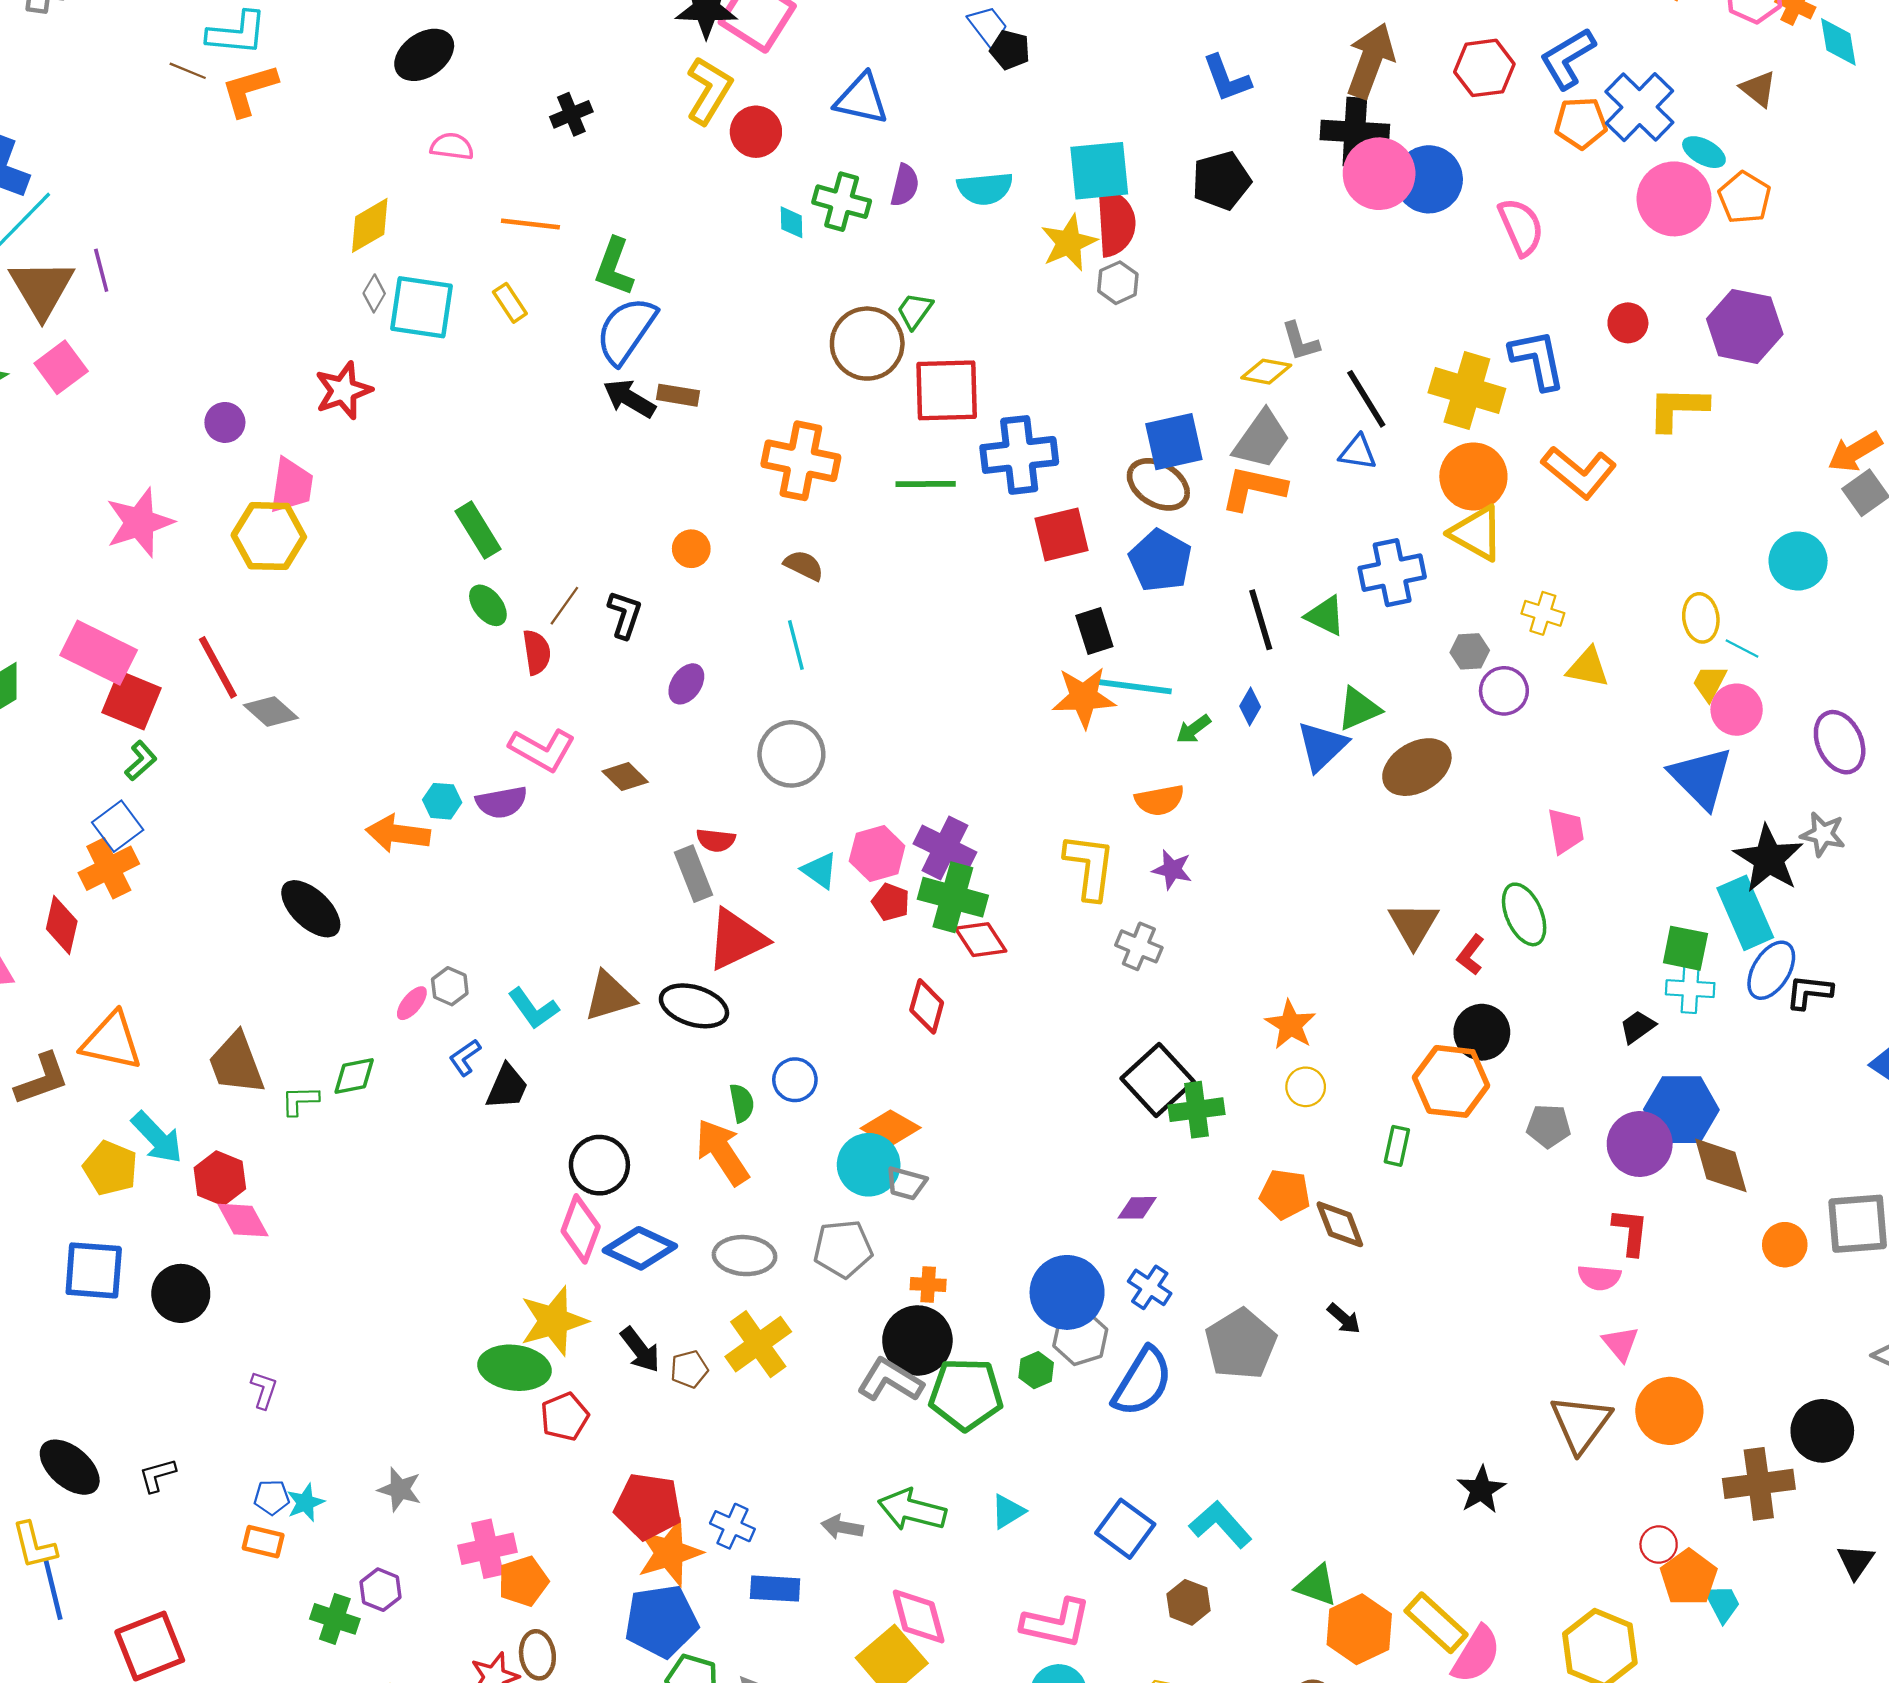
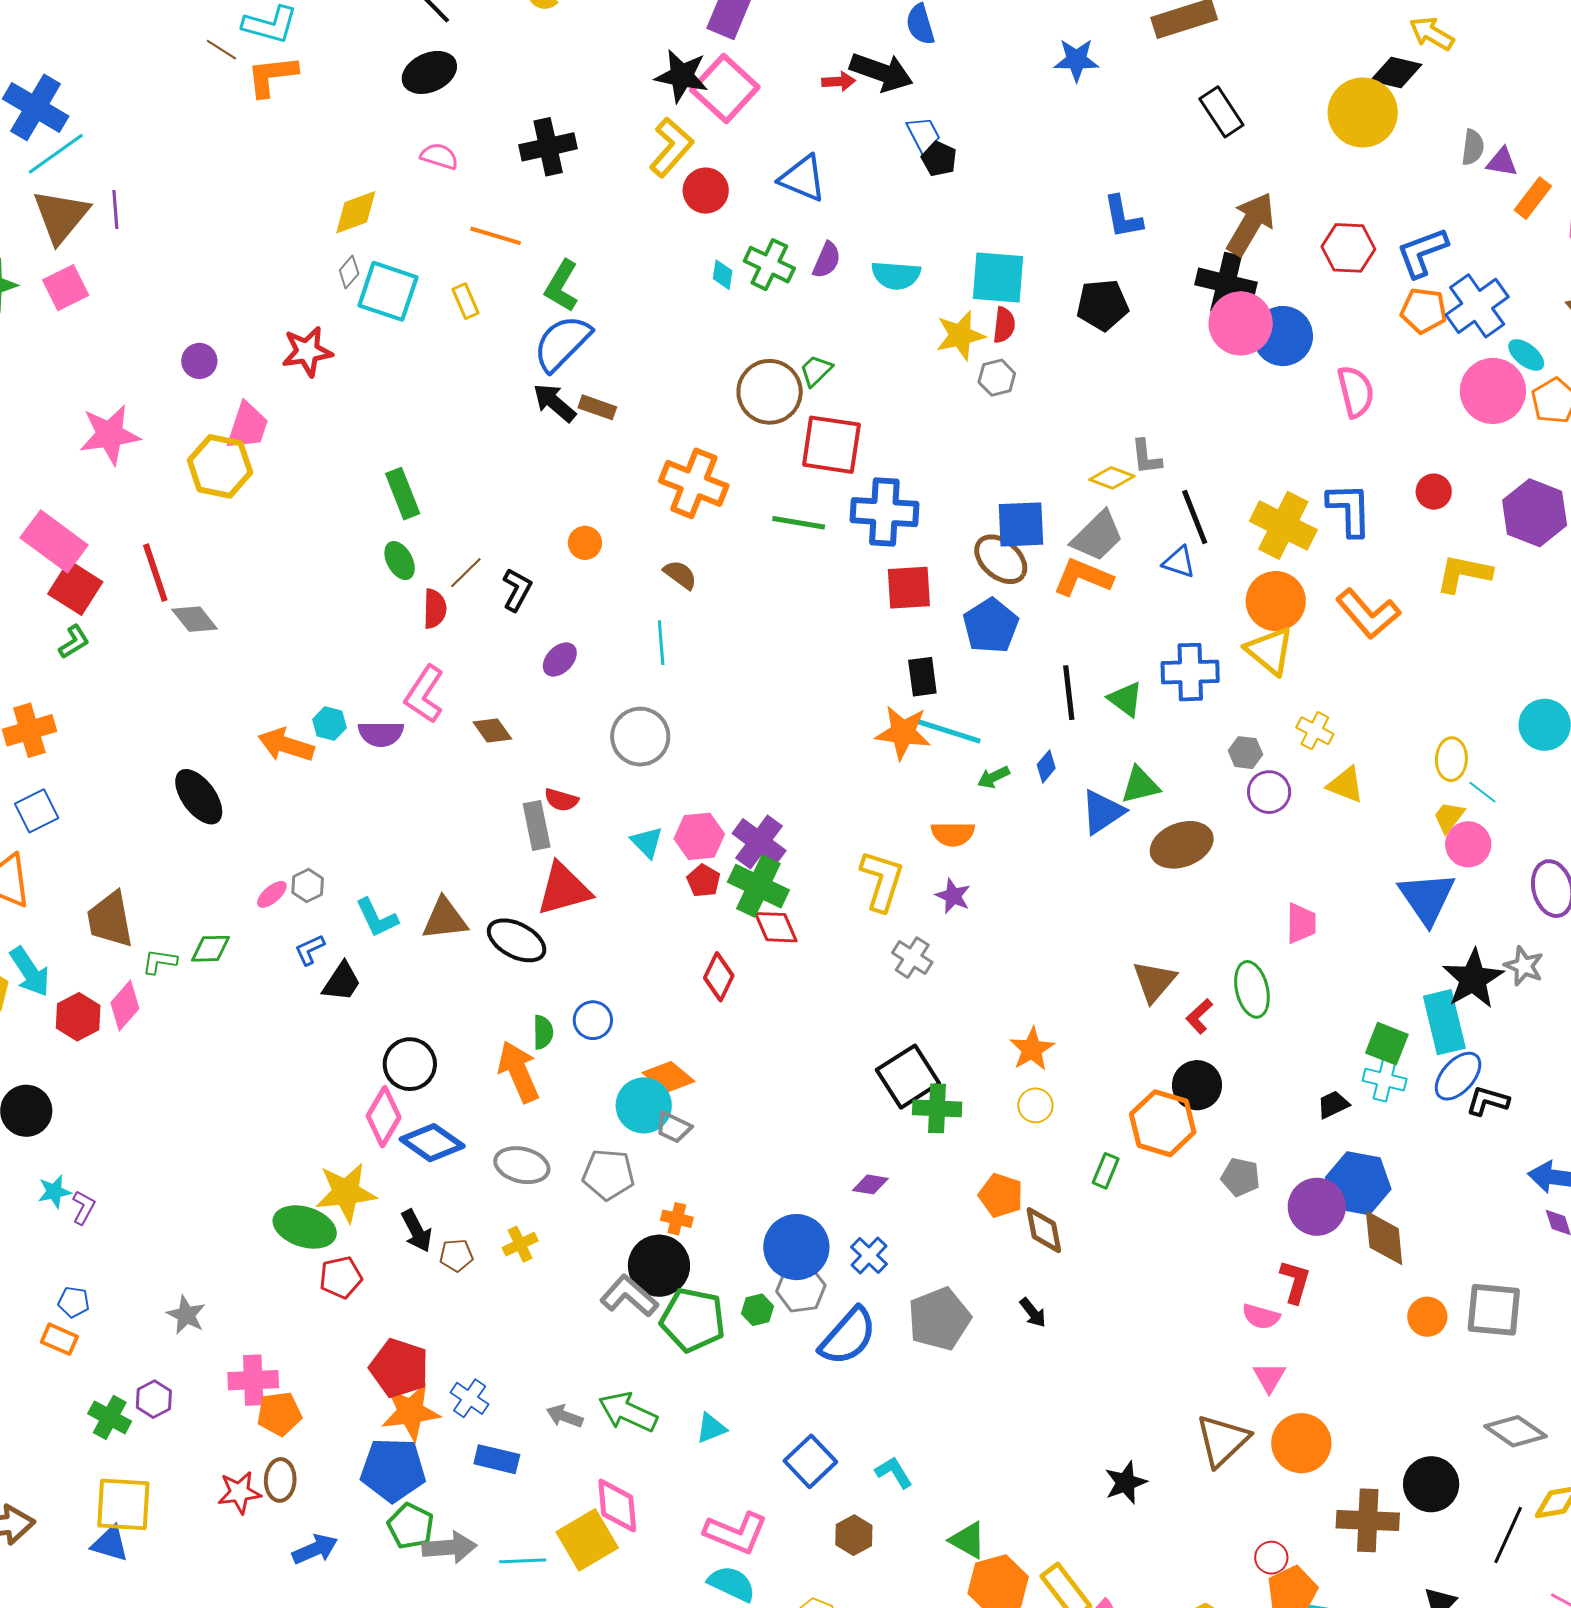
black cross: (571, 114) -> (548, 147), size x1.5
red semicircle: (1116, 222) -> (1004, 325), size x0.6
pink L-shape: (542, 750) -> (424, 694), turned 84
blue square: (118, 826) -> (37, 811), moved
pink diamond: (243, 1220) -> (125, 1006), moved, turned 60
yellow cross: (758, 1344) -> (520, 1244), size x0.6
cyan star: (305, 1503) -> (54, 1192), moved
cyan L-shape: (1221, 1524) -> (894, 1472), size x0.7

